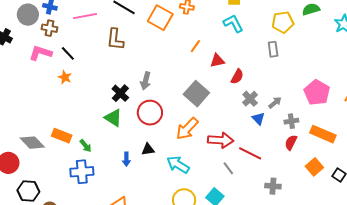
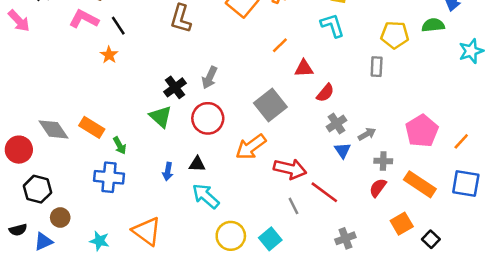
cyan arrow: (178, 165) -> (206, 196), moved
gray cross: (273, 186) -> (345, 238), turned -35

